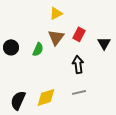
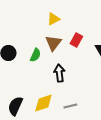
black arrow: (78, 64) -> (59, 73), moved
gray line: (79, 92) -> (70, 106), moved

